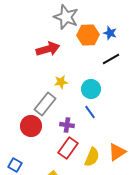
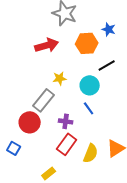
orange hexagon: (88, 35) -> (87, 43), moved
black line: (111, 59) -> (107, 65), moved
blue square: (15, 165) -> (14, 148), moved

